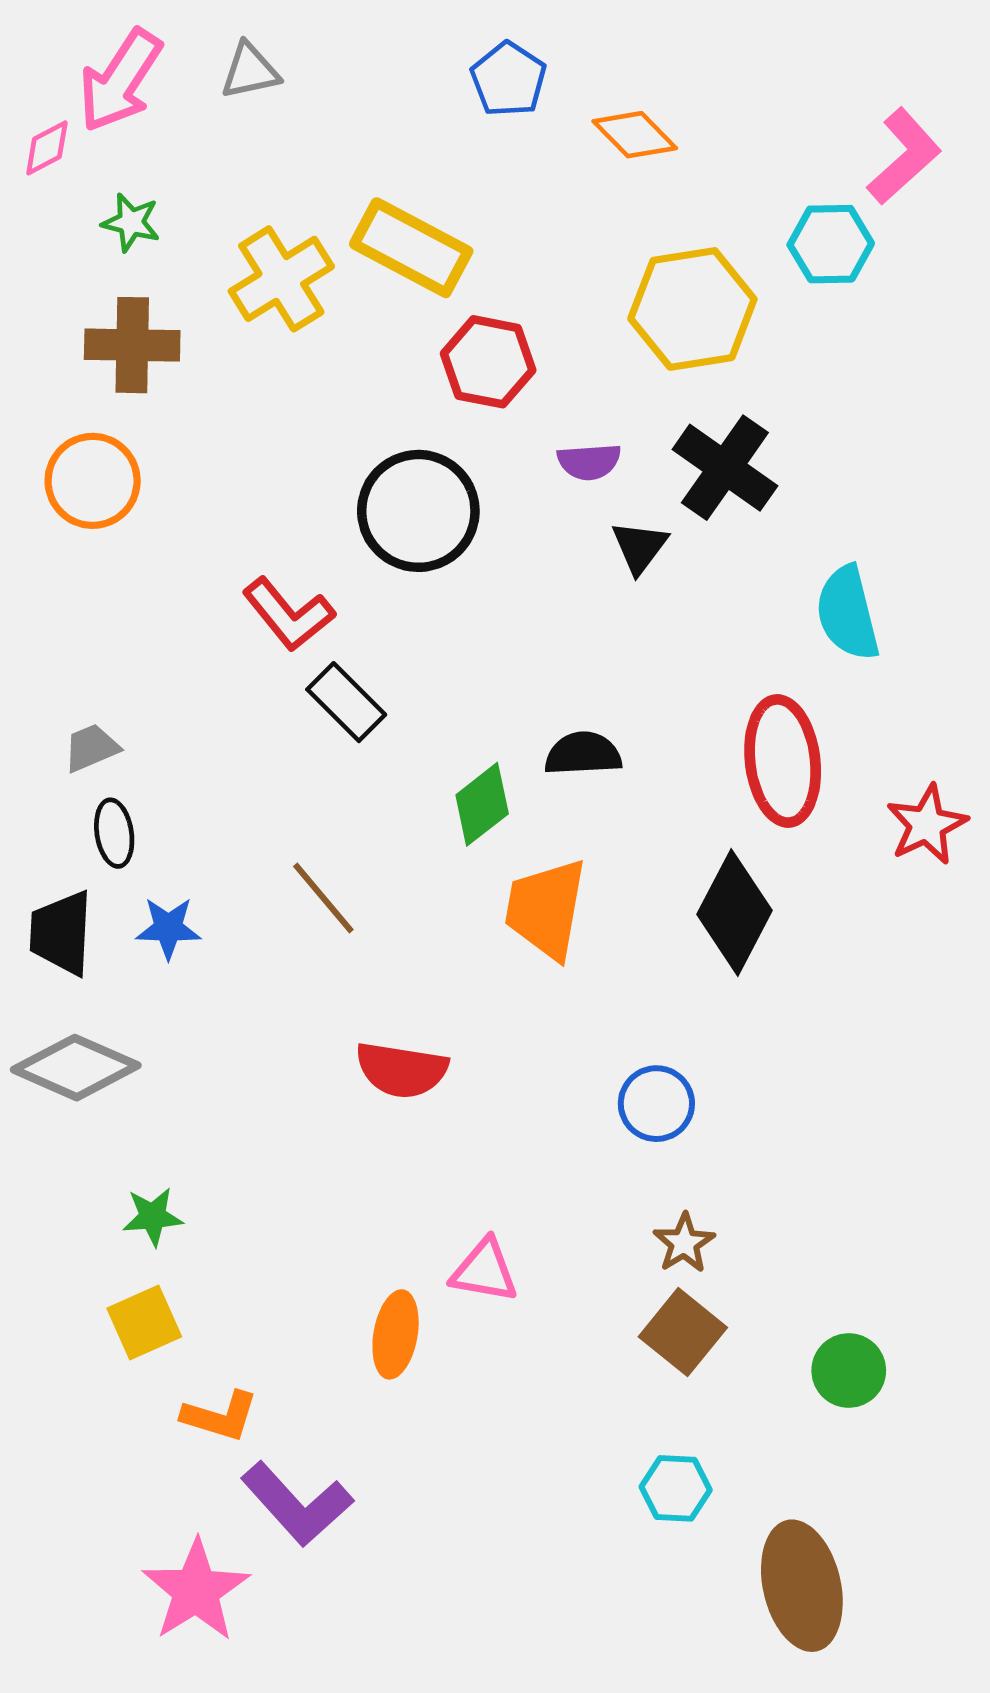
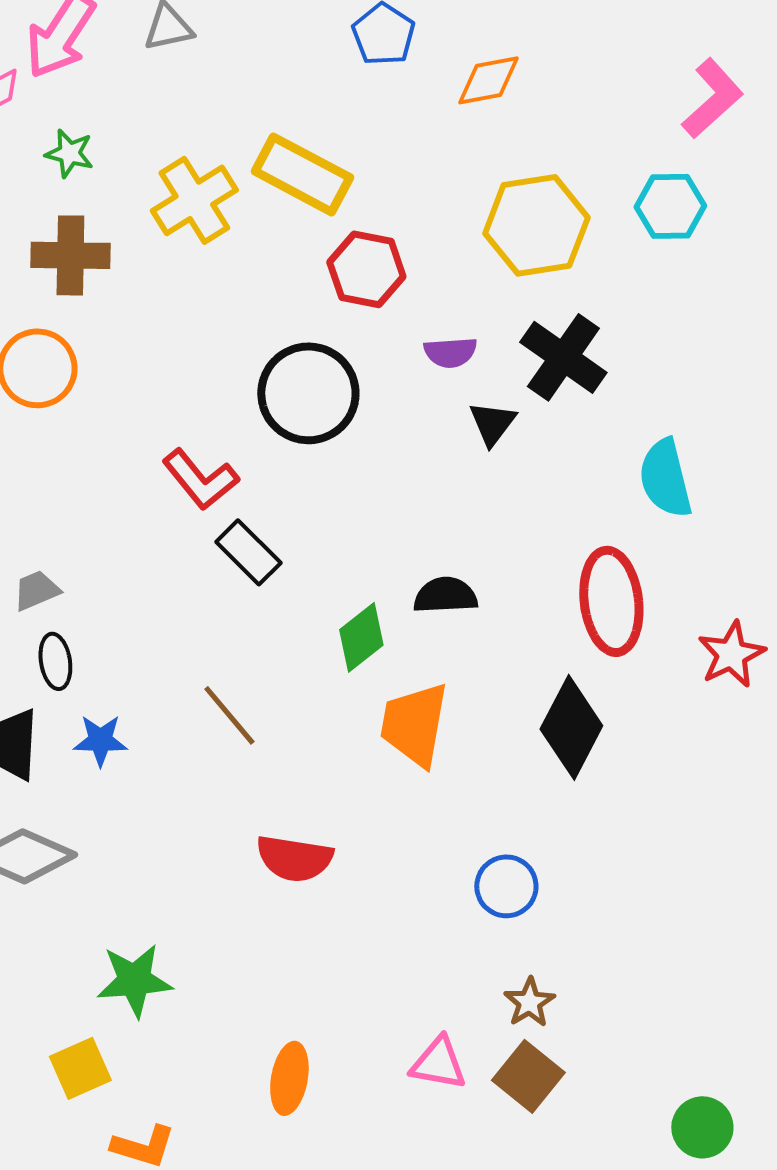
orange diamond: (635, 135) -> (488, 80), turned -56
cyan hexagon: (831, 244) -> (670, 206), moved
green star: (153, 1217) -> (134, 980), moved, size x1.5
pink triangle: (484, 1271) -> (438, 1063), moved
green circle: (849, 1371) -> (702, 1127), moved

